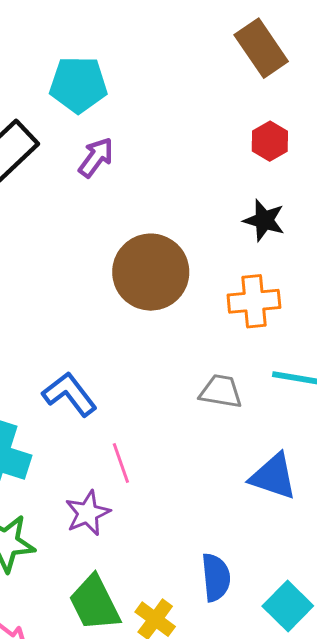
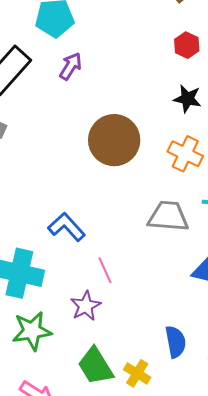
orange cross: (254, 301) -> (185, 154), turned 36
gray trapezoid: (221, 391) -> (168, 216), size x1.4

